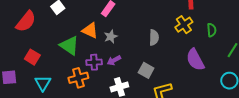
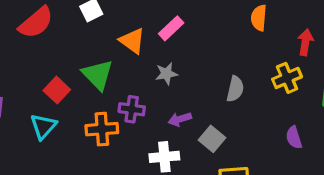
orange triangle: (90, 30) -> (132, 41), moved
red square: (32, 57) -> (57, 90), moved
purple arrow: (114, 60) -> (180, 119), moved
purple semicircle: (195, 60) -> (294, 137), size x0.6

